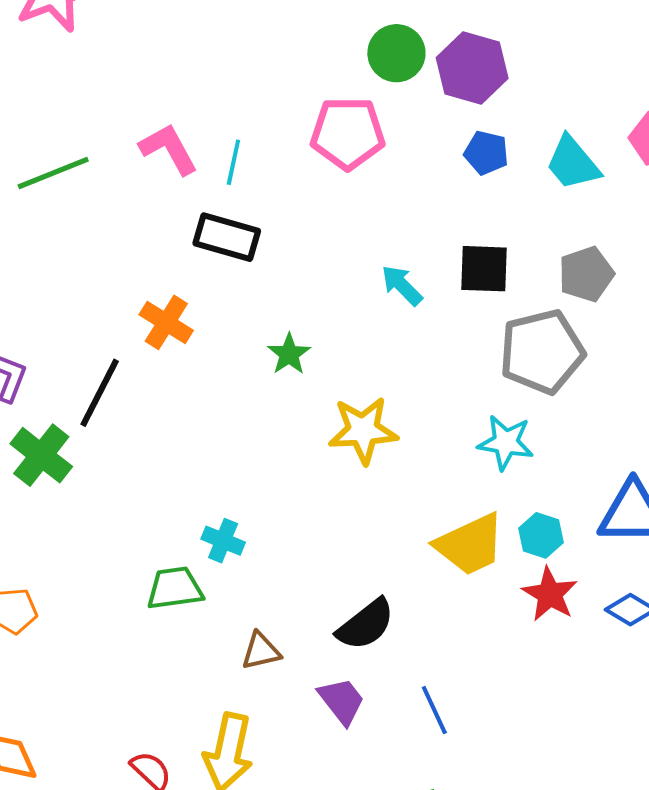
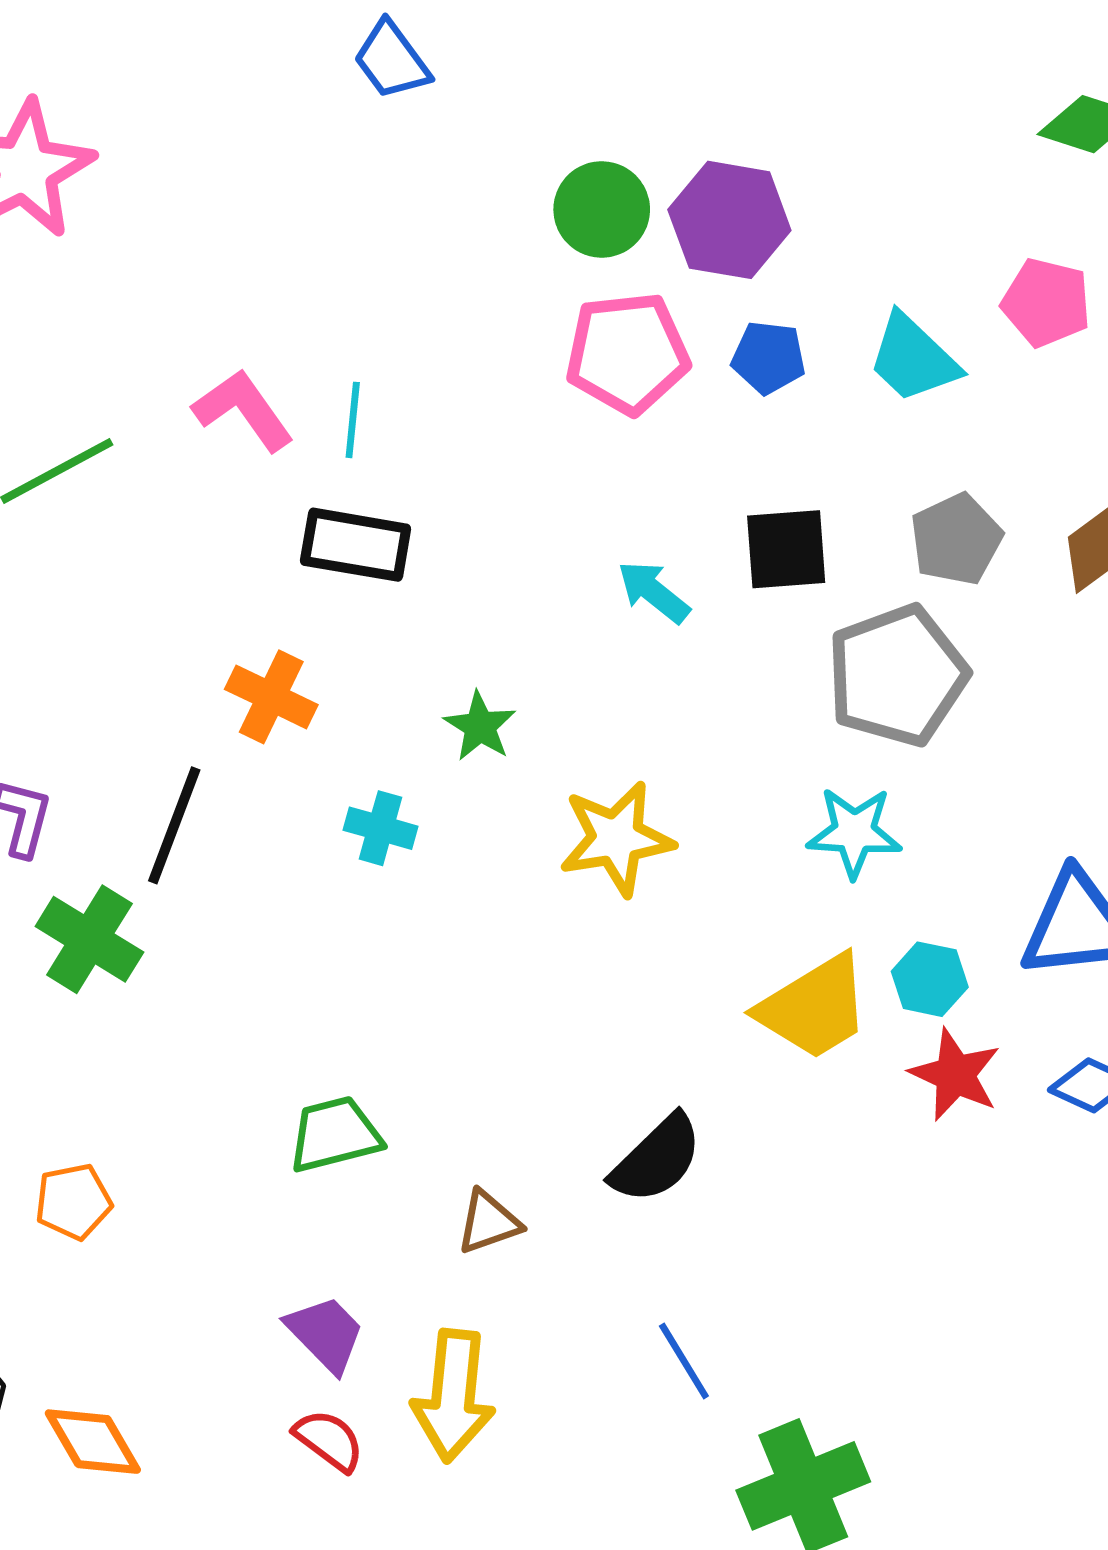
pink pentagon: (348, 133) -> (627, 353), moved
cyan cross: (223, 541) -> (380, 828), moved
purple trapezoid: (342, 701) -> (326, 1334), moved
blue line: (434, 710) -> (684, 1361), moved

